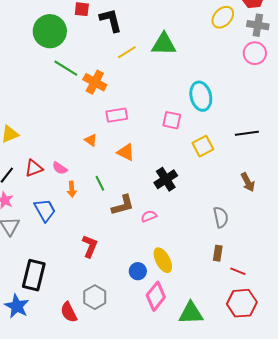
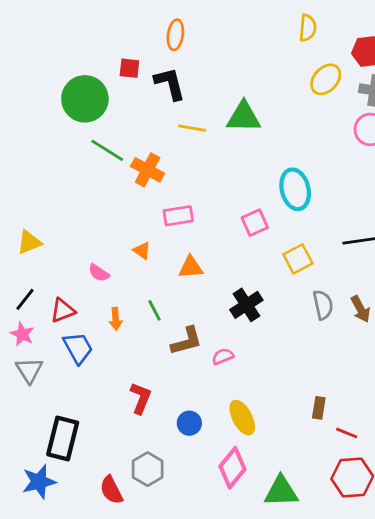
yellow line: (127, 52) -> (192, 128), turned 42
pink square: (172, 120) -> (255, 223), turned -36
orange triangle: (126, 152) -> (191, 267), turned -30
red triangle: (34, 168) -> (63, 310), moved
pink semicircle: (60, 168) -> (99, 273), moved
gray semicircle: (221, 217) -> (323, 305), moved
blue circle: (138, 271) -> (189, 423), moved
blue star: (17, 306) -> (39, 482), turned 30

